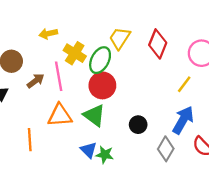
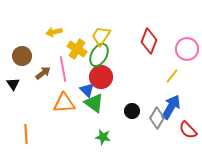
yellow trapezoid: (120, 38) -> (101, 36), moved
orange line: (30, 140) -> (26, 134), moved
gray diamond: (166, 149) -> (157, 118), moved
blue triangle: (89, 150) -> (87, 90), moved

